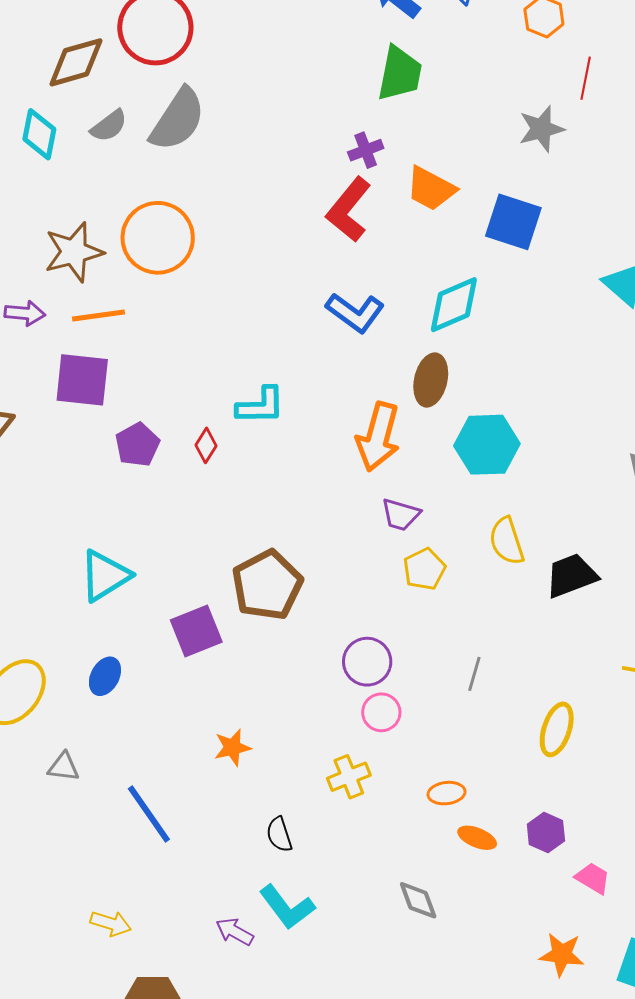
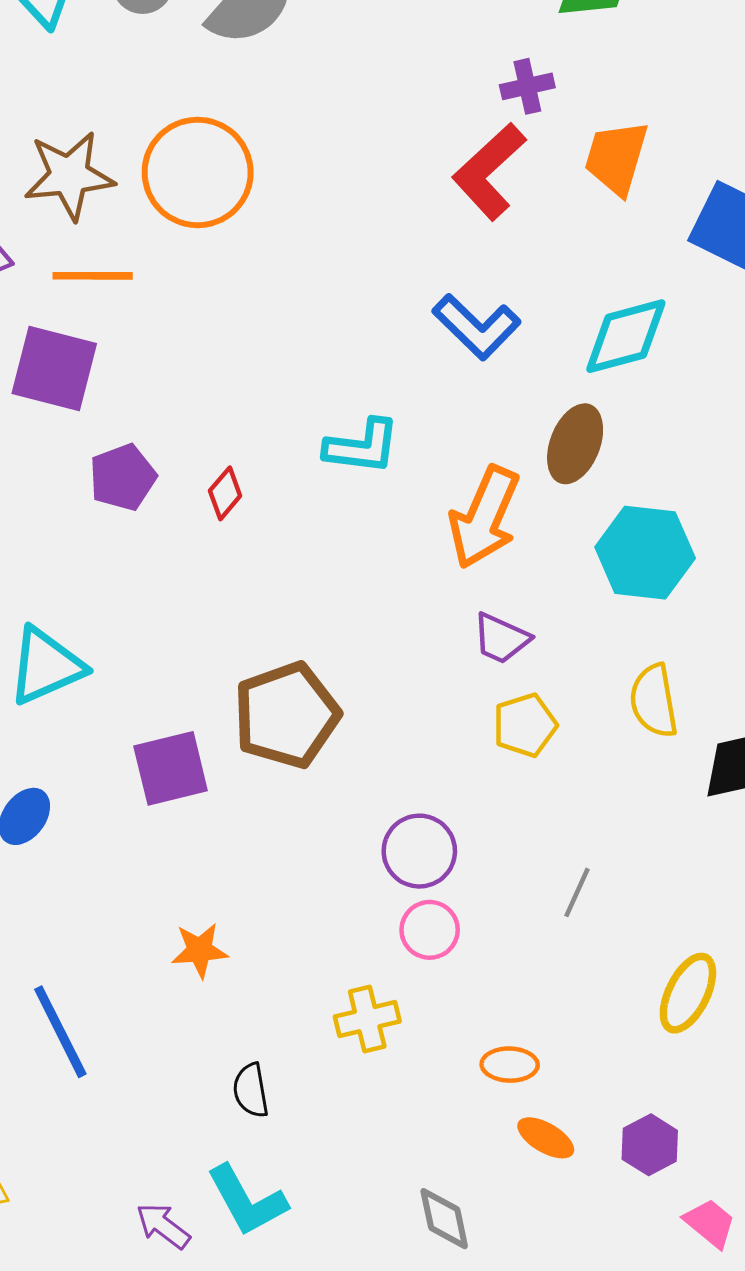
orange trapezoid: (431, 189) -> (616, 158), turned 70
cyan L-shape: (261, 406) -> (362, 447), moved

